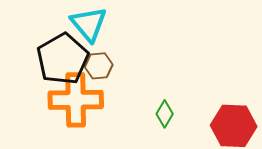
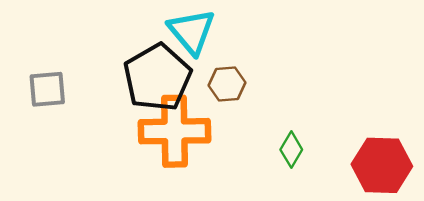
brown hexagon: (99, 66) -> (227, 84), moved

